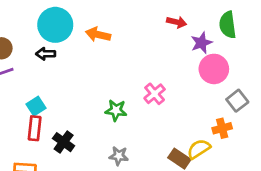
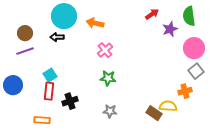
red arrow: (177, 22) -> (152, 14), turned -48
pink circle: (214, 69) -> (194, 48), moved
pink cross: (155, 94) -> (105, 50), moved
black cross: (64, 142) -> (70, 101), turned 35
yellow semicircle: (199, 149) -> (168, 106), turned 36

